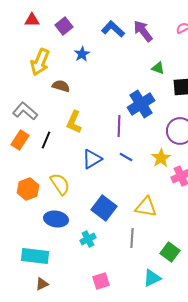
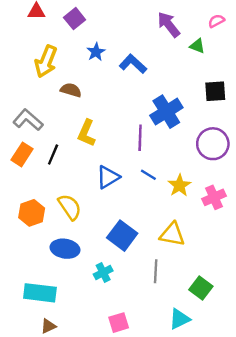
blue L-shape: (113, 29) -> (133, 64), moved
green triangle: (158, 68) -> (197, 46), moved
yellow star: (161, 158) -> (179, 185), moved

